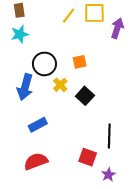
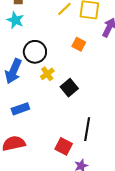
cyan star: (20, 34) -> (15, 20), turned 30
orange square: (80, 62) -> (79, 44), moved, turned 32

